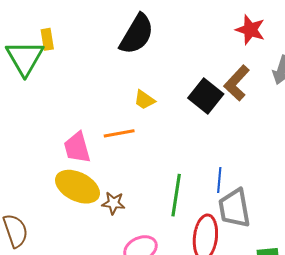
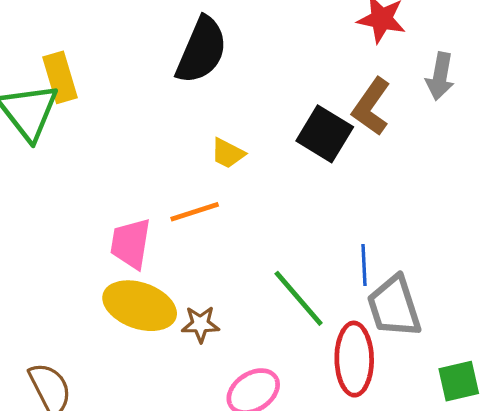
yellow rectangle: (47, 39) -> (60, 77), size x1.4
pink trapezoid: (77, 148) -> (131, 243), turned 32
green line: (176, 195) -> (299, 298), turned -42

